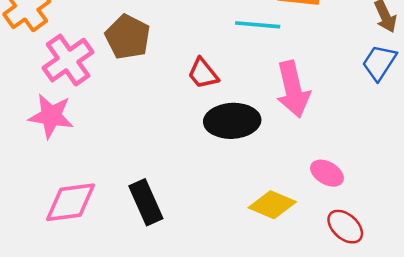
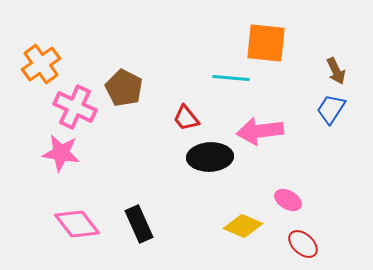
pink cross: (68, 60) -> (75, 107), turned -30
pink arrow: (293, 89) -> (260, 131), turned 96
pink diamond: (70, 202) -> (77, 224), turned 60

